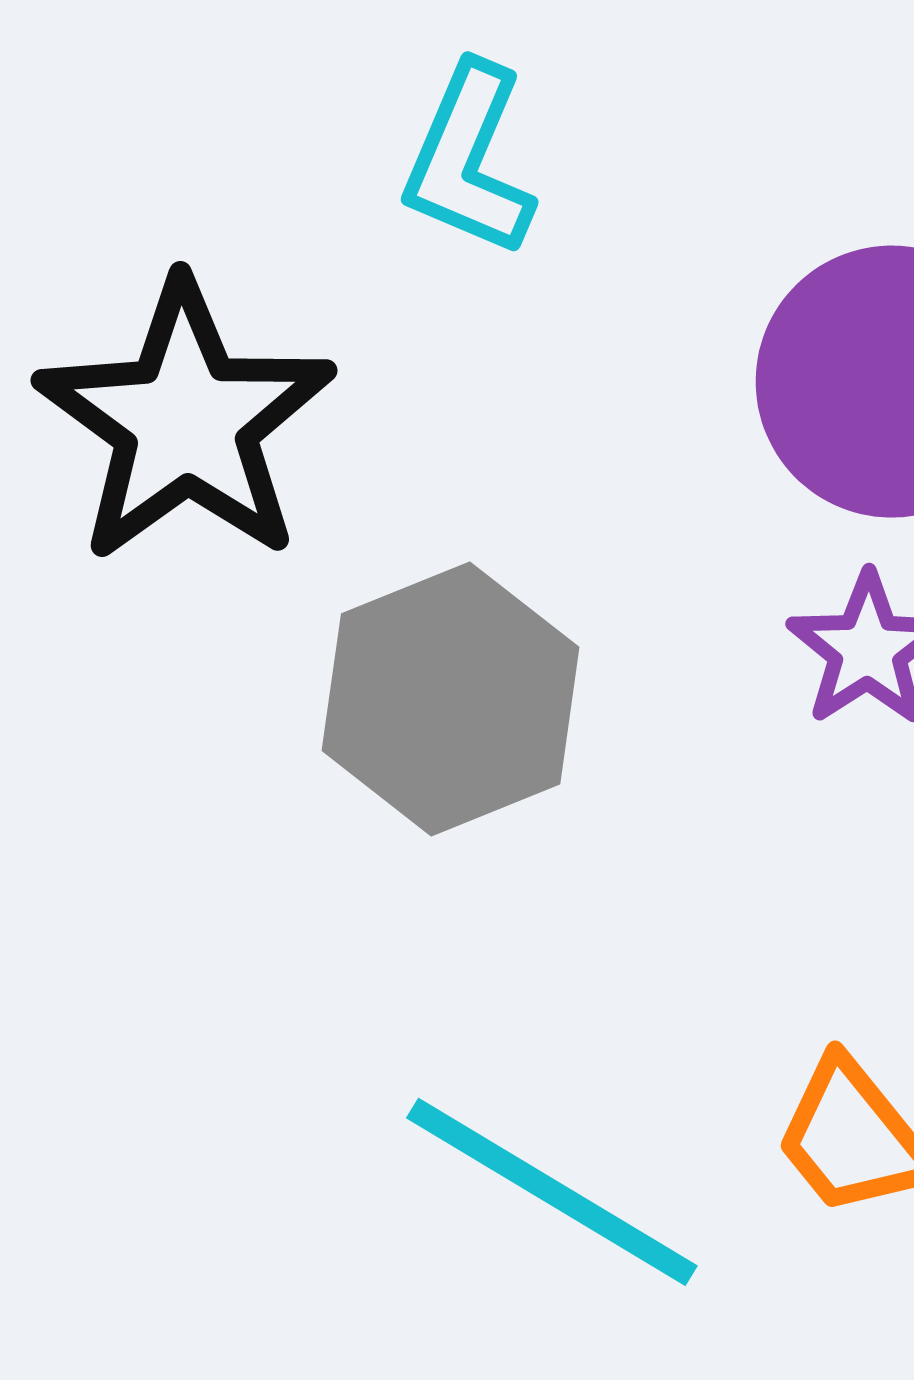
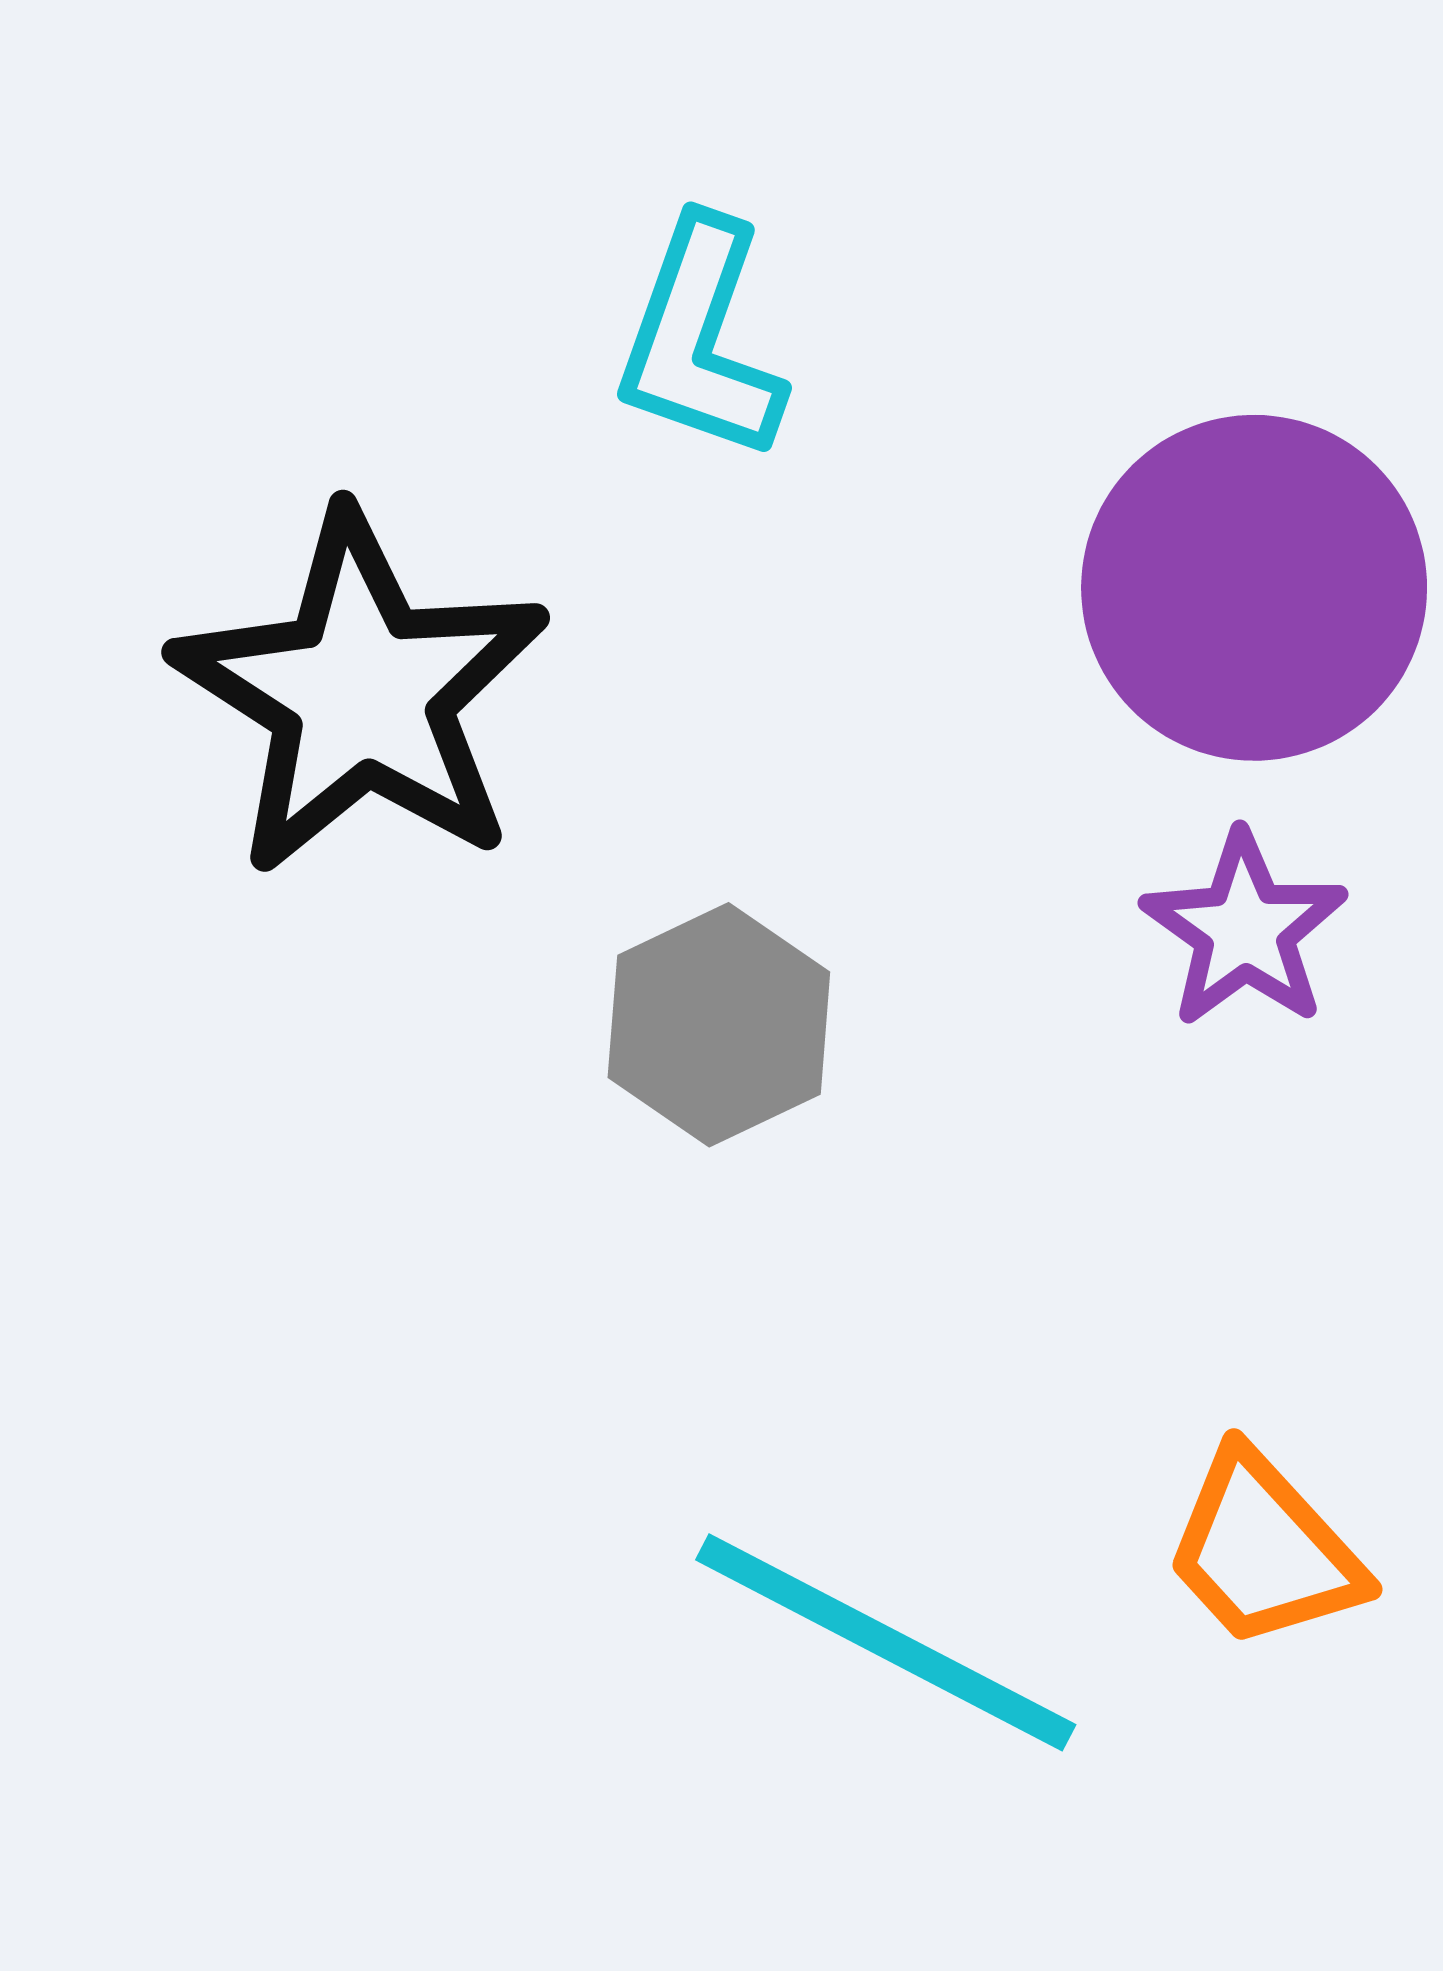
gray hexagon: (451, 699) -> (719, 1025), size x0.7

